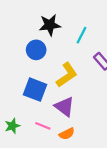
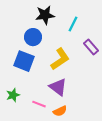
blue square: (35, 90) -> (24, 61), moved
green star: (12, 126) -> (13, 95), moved

